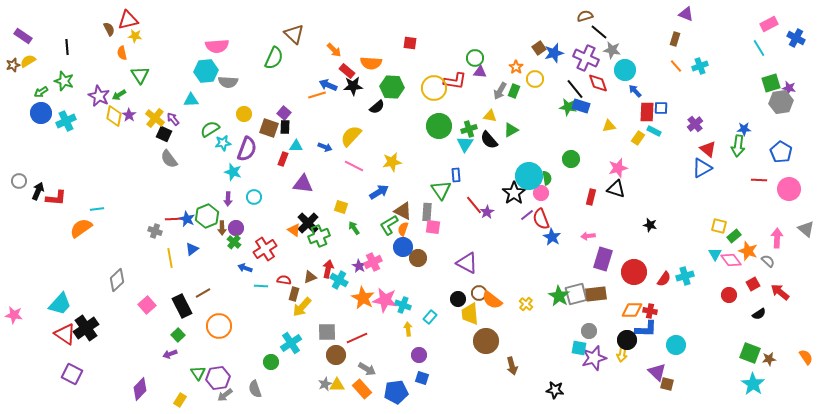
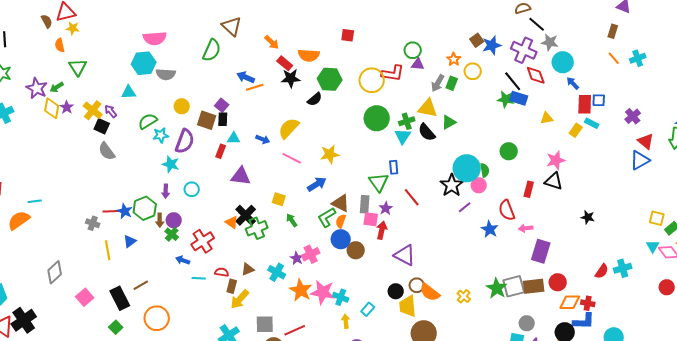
blue arrow: (328, 85) -> (246, 77), moved
yellow triangle: (490, 116) -> (428, 108), size x1.5
purple star: (487, 212) -> (386, 208), moved
red semicircle: (541, 219) -> (507, 210), moved
red arrow: (328, 269) -> (382, 230), moved
red circle: (634, 272) -> (558, 282), moved, size x0.7

